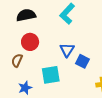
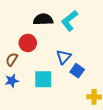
black semicircle: (26, 15) -> (43, 19), moved
blue star: (25, 88) -> (12, 81), moved

